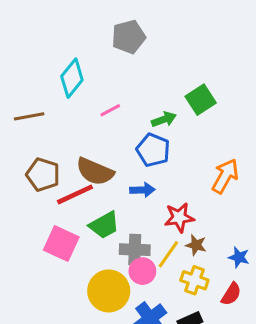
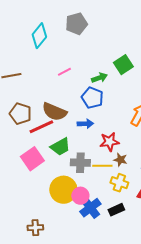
cyan diamond: (72, 78) -> (39, 36), moved
pink square: (61, 243) -> (32, 159), turned 30
yellow line: (168, 254) -> (102, 166), turned 54
pink circle: (142, 271) -> (80, 196), moved

